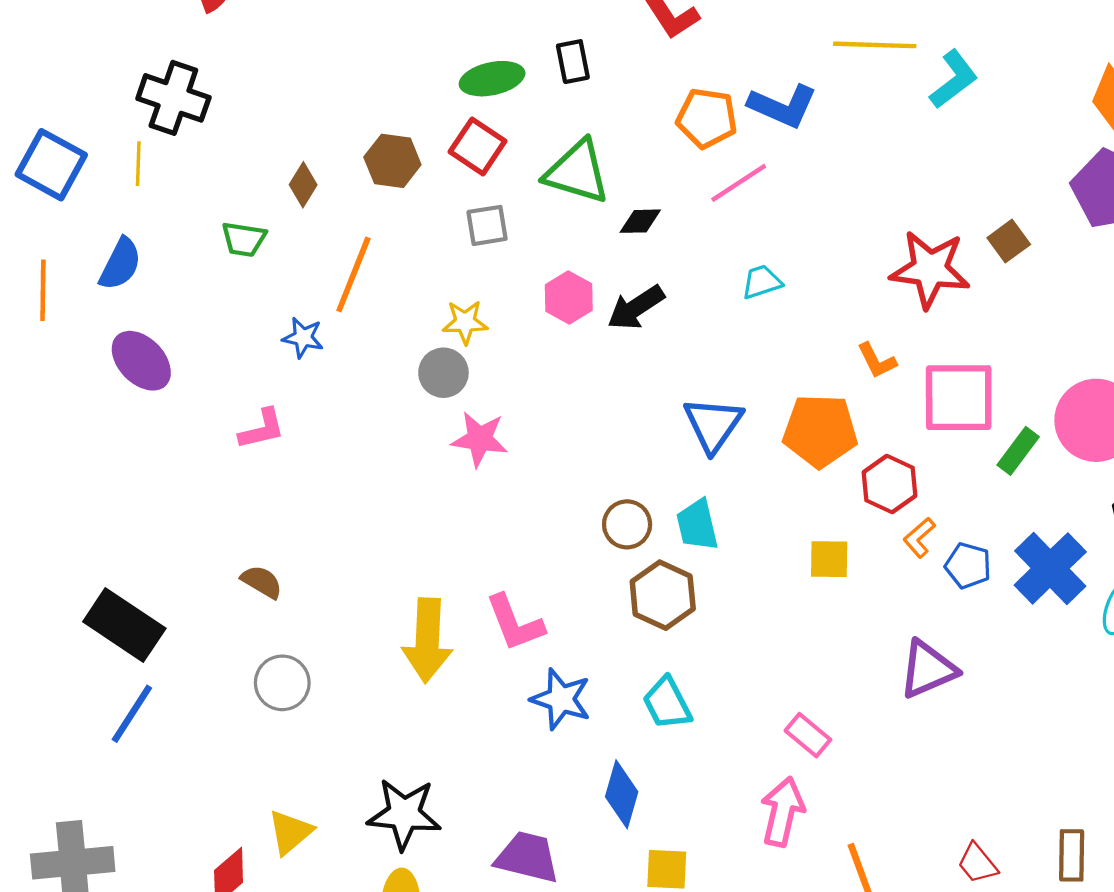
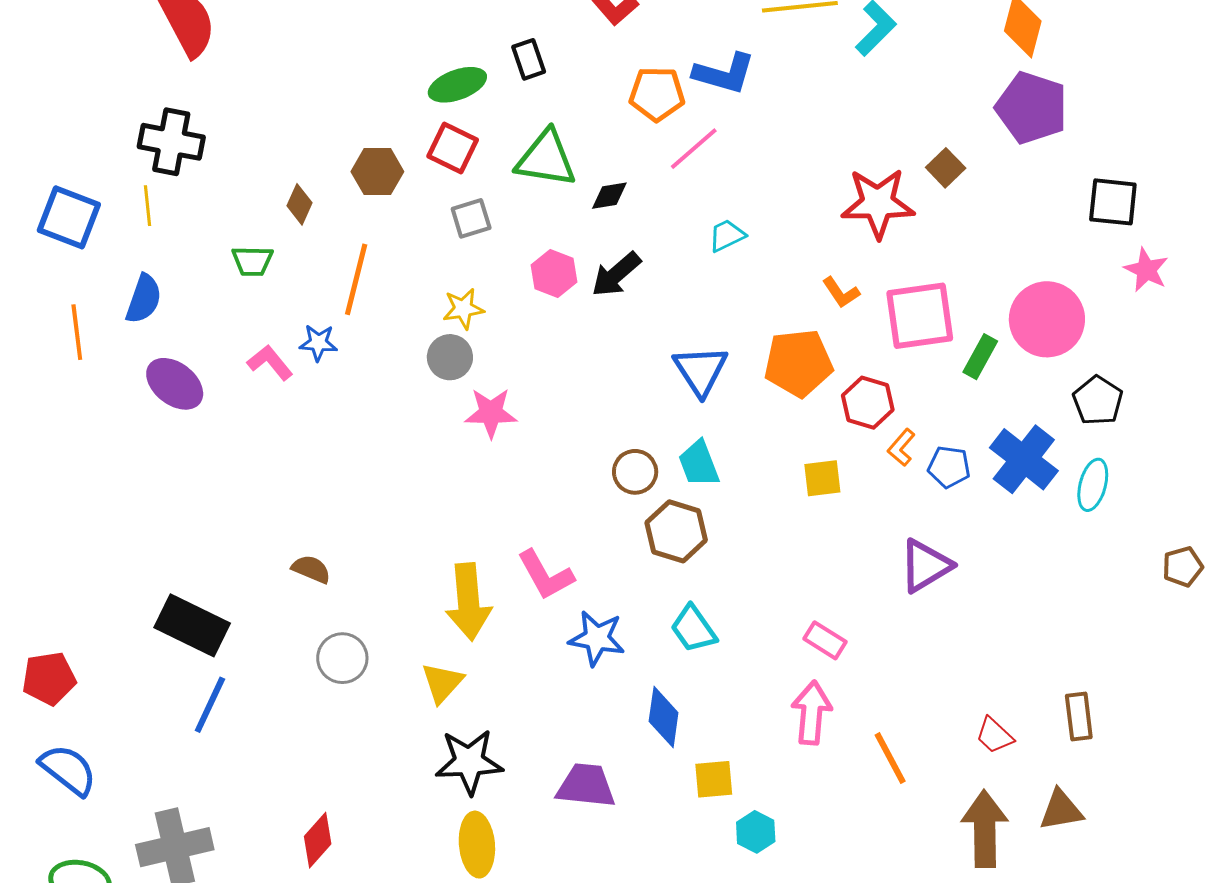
pink L-shape: (262, 429) -> (270, 362), moved, turned -108
yellow triangle: (290, 832) -> (442, 683), moved

